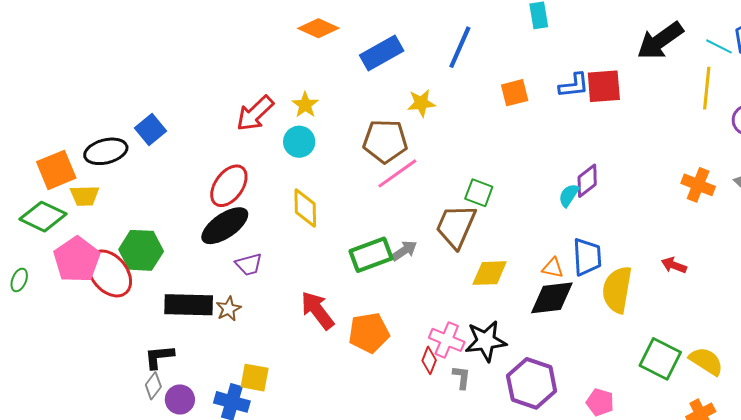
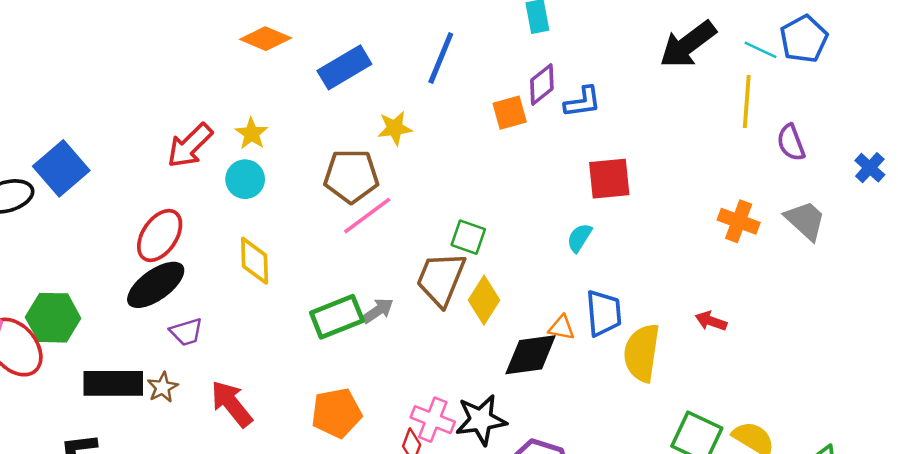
red square: (604, 86) -> (609, 179), moved
blue square: (150, 130) -> (61, 168), size x1.4
purple diamond: (587, 181) -> (542, 84), moved
yellow diamond: (490, 273) -> (484, 300), moved, turned -54
black diamond: (552, 298) -> (531, 355), moved
red arrow: (317, 310) -> (232, 404), moved

